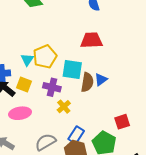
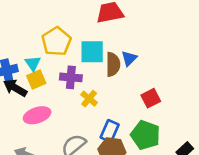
cyan triangle: (27, 60) -> (33, 63), moved
yellow square: (24, 84) -> (36, 79), turned -35
red square: (122, 122) -> (151, 98), moved

